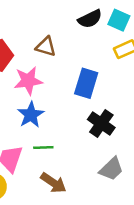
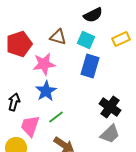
cyan square: (119, 20) -> (86, 40), moved
black cross: (101, 124) -> (110, 107), moved
green line: (43, 147) -> (56, 117), turned -35

